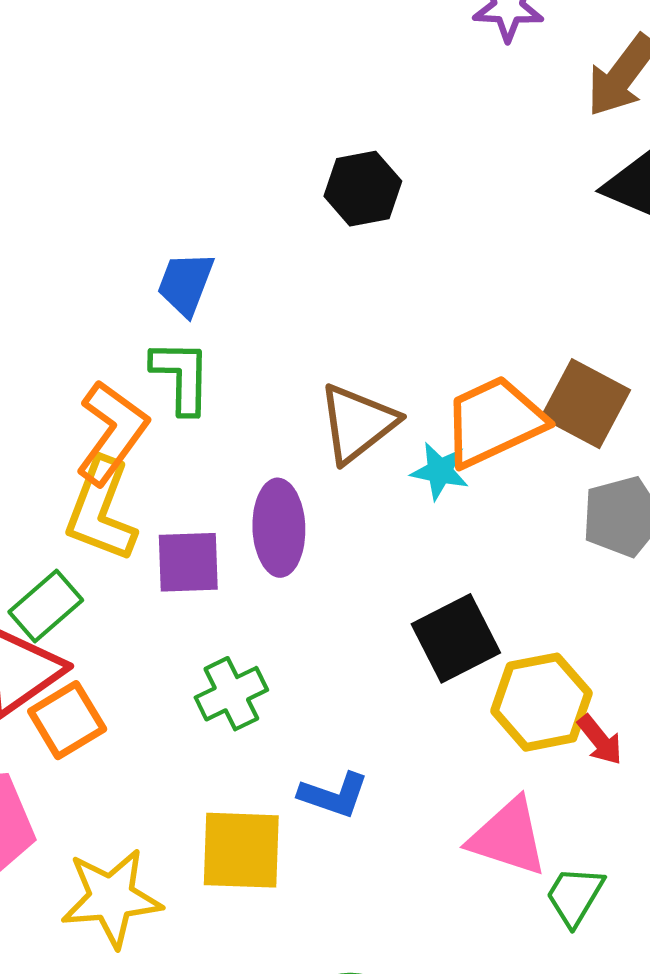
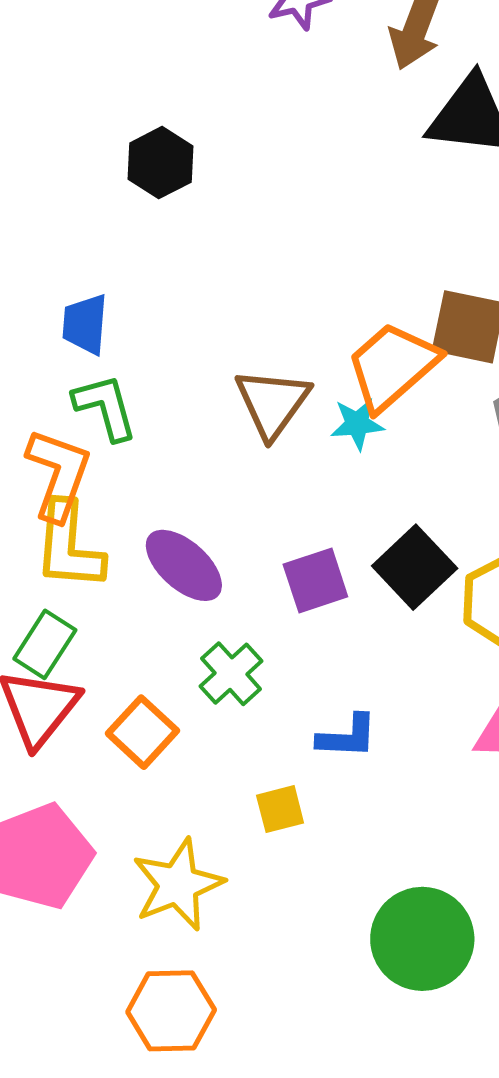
black hexagon: (363, 189) -> (160, 163), moved
purple ellipse: (279, 528) -> (184, 565), moved, turned -30
purple square: (188, 562) -> (315, 581), moved
orange square: (67, 720) -> (143, 732), moved
yellow square: (241, 850) -> (280, 809), size x0.6

